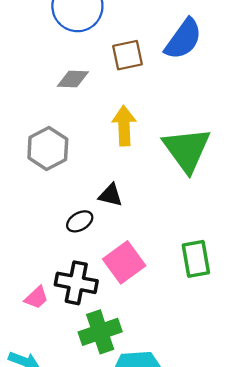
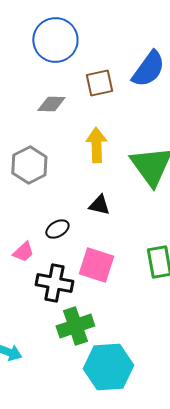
black triangle: (110, 195) -> (99, 205), moved
pink square: (124, 262) -> (96, 265), turned -36
pink trapezoid: (36, 298) -> (23, 252), moved

